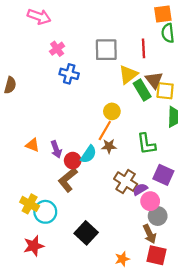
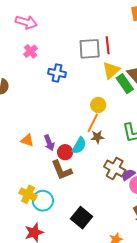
red line: (144, 48) -> (108, 45), moved
pink cross: (57, 49) -> (30, 51), moved
brown L-shape: (68, 180) -> (62, 170), turned -70

